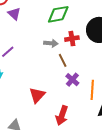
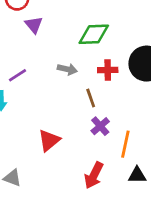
gray arrow: (51, 43) -> (67, 69), moved
red arrow: (62, 115) -> (94, 175), moved

